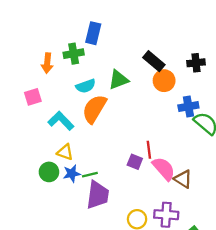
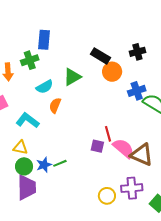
orange semicircle: (94, 109) -> (55, 105), size x0.6
yellow triangle: (65, 152) -> (20, 148), moved
brown triangle: (183, 179) -> (142, 155), size x1.4
purple trapezoid: (98, 195) -> (27, 187), moved

